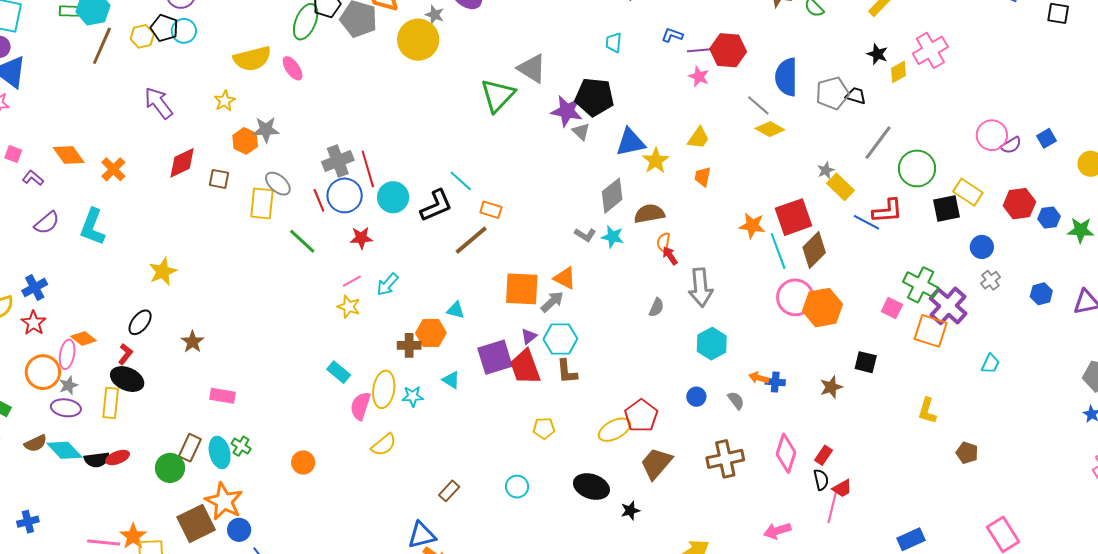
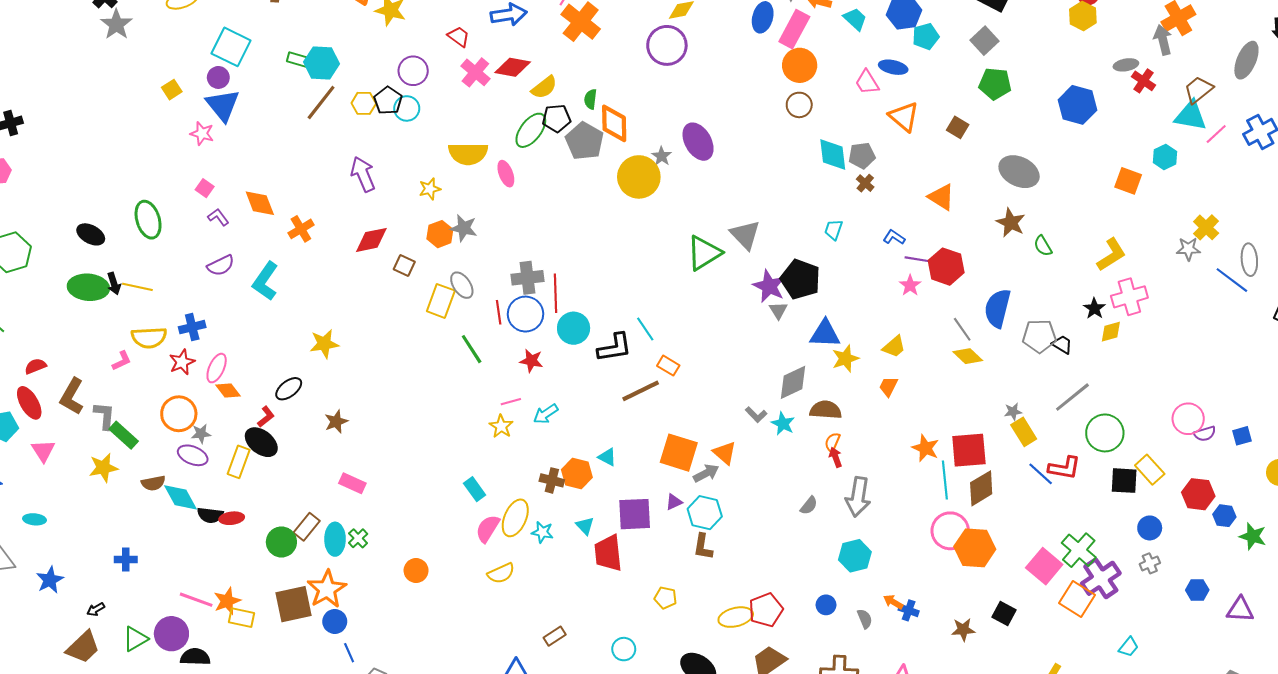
pink cross: (930, 50) -> (1129, 297), moved
pink square: (892, 308) -> (1044, 566), size x1.6
pink ellipse: (67, 354) -> (217, 368), moved
red trapezoid: (525, 367) -> (608, 553), moved

